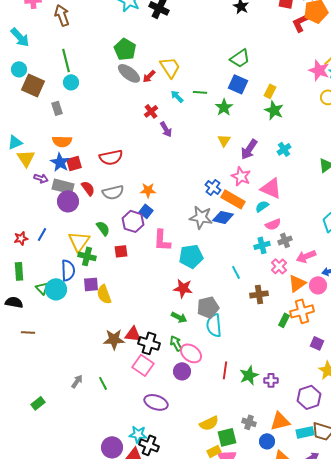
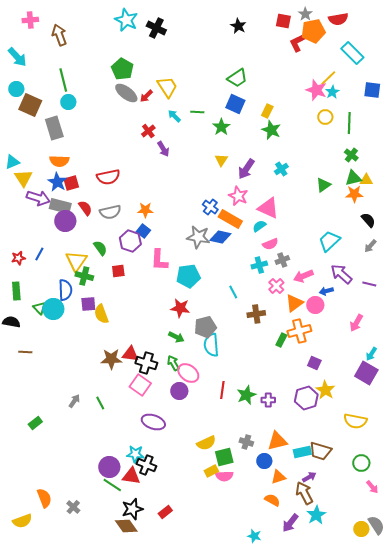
gray rectangle: (57, 108) -> (54, 128), size x1.6
purple arrow: (41, 178) -> (38, 198), size x1.6
purple hexagon: (309, 397) -> (306, 398), moved

